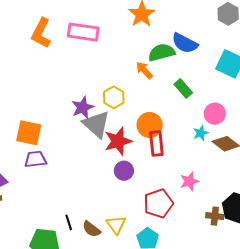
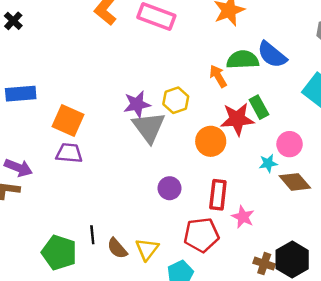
red star: (118, 141) -> (237, 119), moved
red rectangle: (156, 143) -> (218, 195), moved
pink star: (189, 181) -> (243, 217), turned 30

